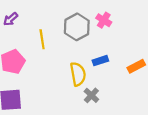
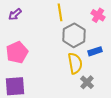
gray hexagon: (77, 27) -> (74, 35), moved
yellow line: (42, 39) -> (60, 12), moved

